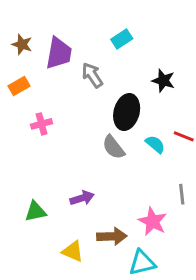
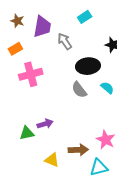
black ellipse: (127, 112) -> (88, 66), turned 70
pink cross: (41, 124) -> (31, 74), size x1.6
purple arrow: (82, 198) -> (45, 124), moved

